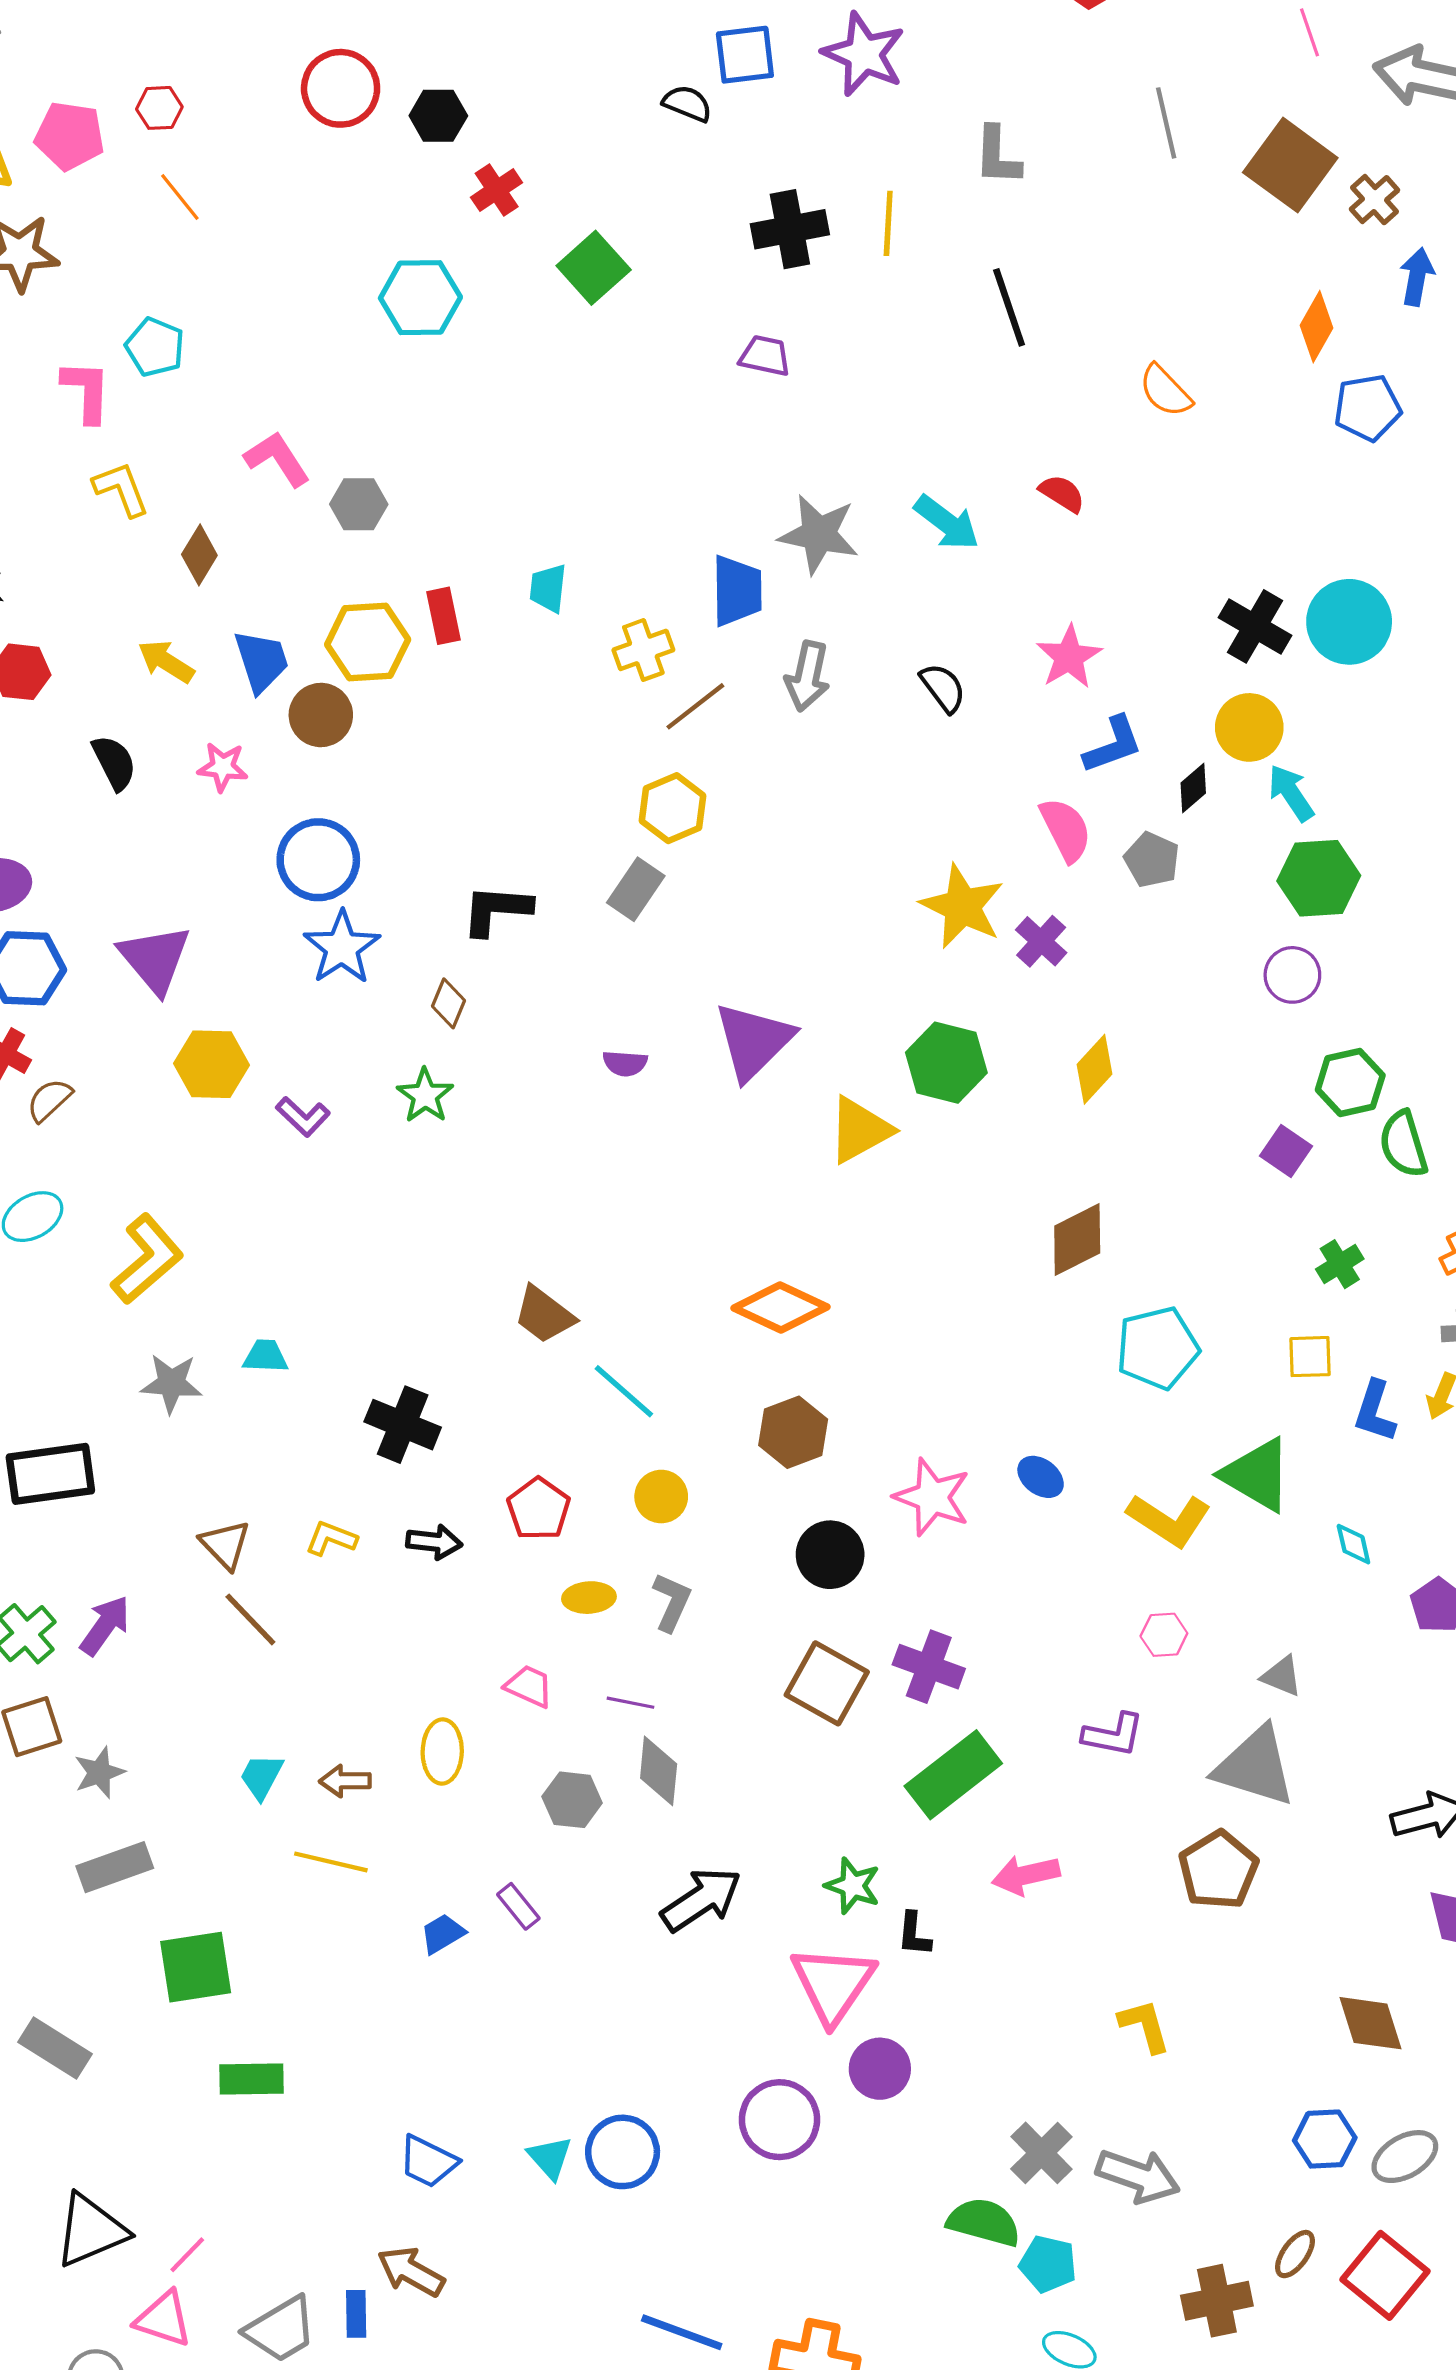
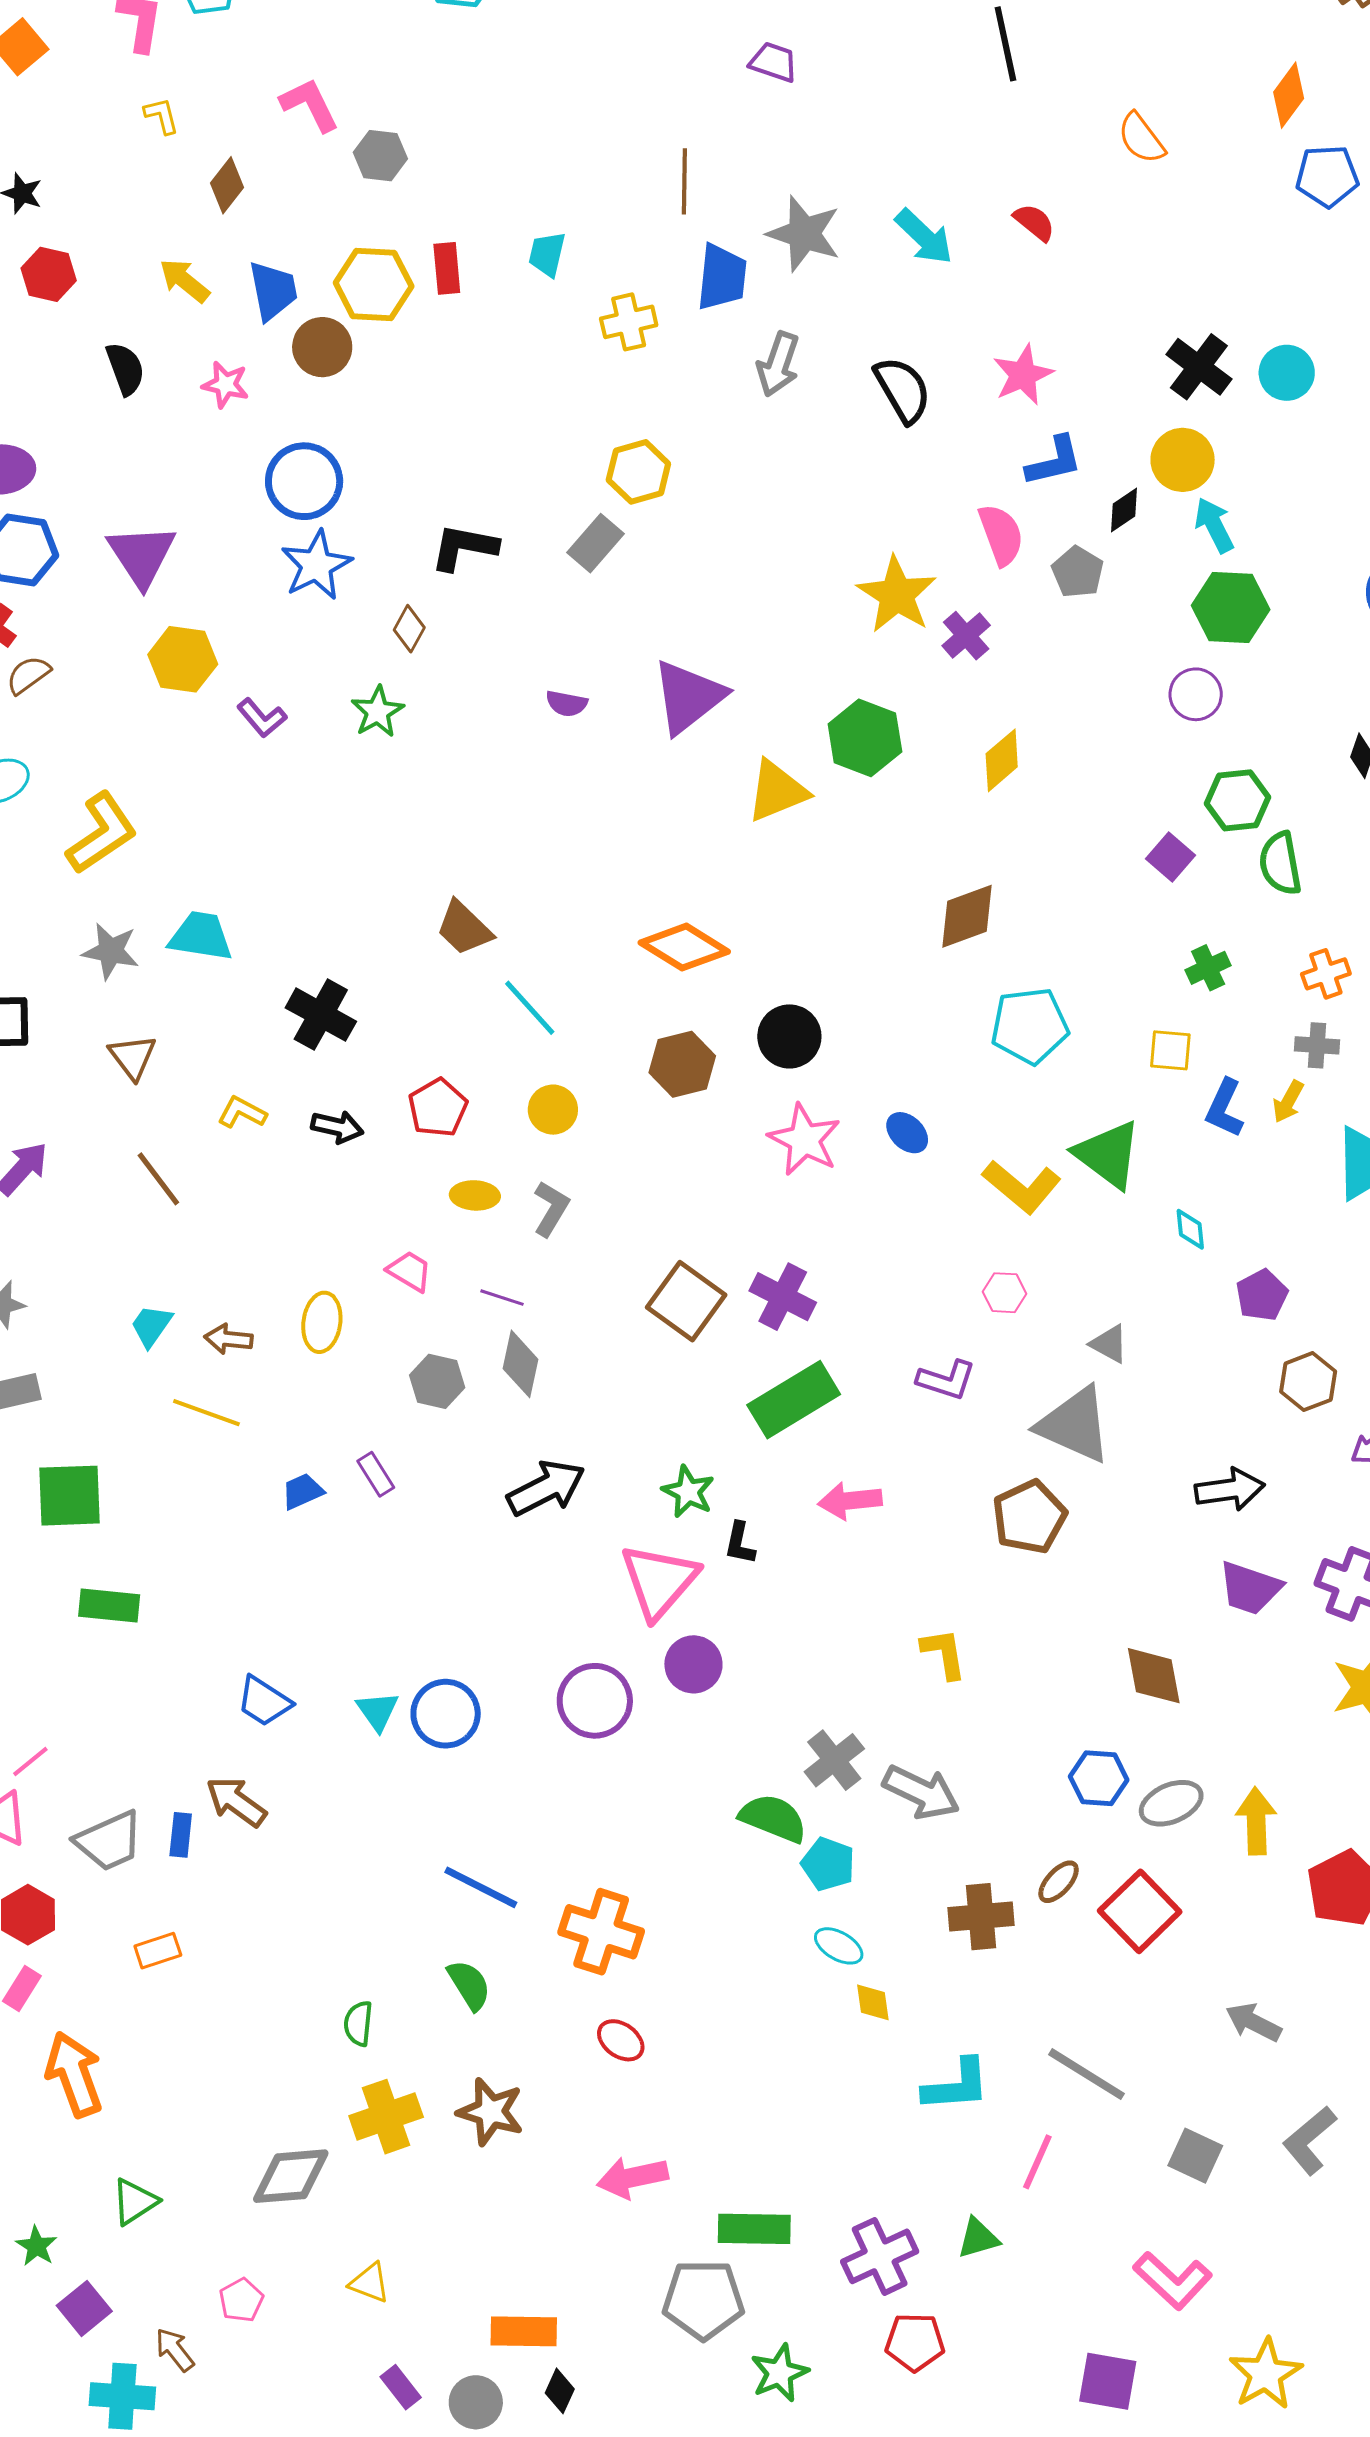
yellow L-shape: (121, 489) -> (162, 116), size x0.7
cyan circle: (1349, 622) -> (1287, 373), size x0.7
black semicircle: (943, 688) -> (903, 390), size x1.4
brown line: (695, 706) -> (684, 181), moved, turned -58
cyan trapezoid: (265, 1356) -> (201, 936), size x1.5
brown triangle: (225, 1545) -> (133, 1057), moved
black circle: (830, 1555) -> (789, 1036), moved

